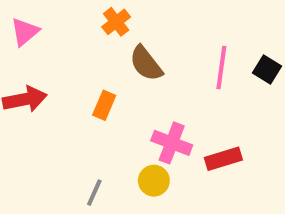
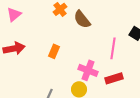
brown semicircle: (146, 64) -> (82, 19), moved
pink line: (221, 67) -> (113, 48), moved

